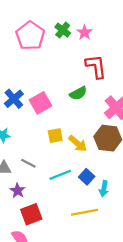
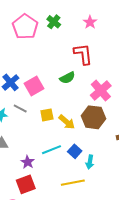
pink star: (85, 32) -> (90, 22), moved
gray line: (28, 163) -> (20, 109), moved
purple star: (18, 191) -> (28, 162), moved

